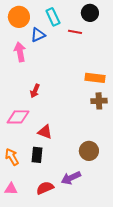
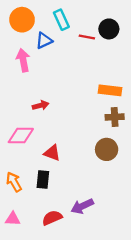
black circle: (90, 13) -> (109, 29), moved
red arrow: (35, 91) -> (41, 105), turned -128
brown circle: (89, 151) -> (107, 149), moved

